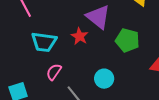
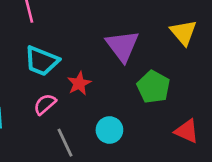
red star: (80, 36) -> (79, 83), moved

